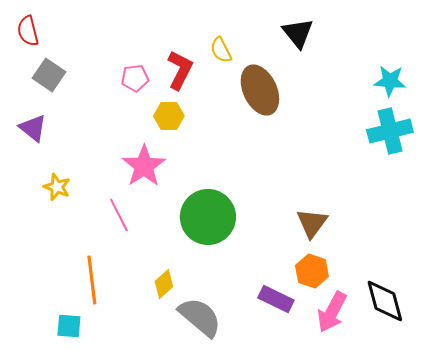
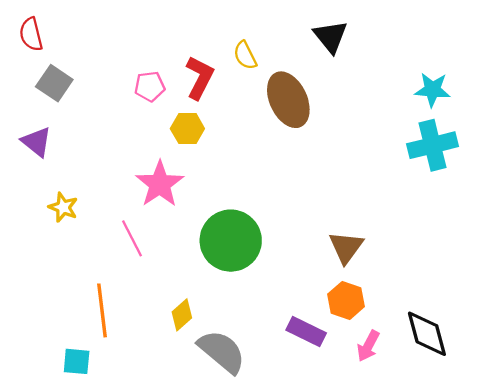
pink arrow: (332, 312) -> (368, 346), size x0.7

